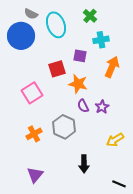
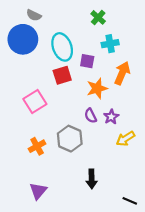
cyan ellipse: (56, 25) -> (62, 47), moved
orange star: (78, 84) -> (97, 88), moved, turned -30
yellow arrow: (115, 140) -> (125, 139), moved

